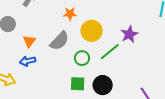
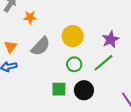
orange star: (70, 14) -> (30, 17), moved
green line: (110, 52) -> (103, 63), moved
green circle: (82, 58) -> (74, 64), moved

